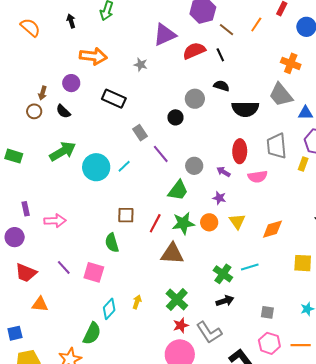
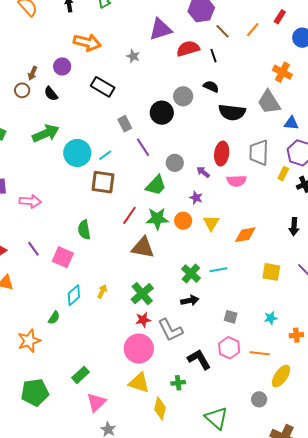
black circle: (175, 117) -> (162, 113), size x1.5
brown square: (126, 215) -> (103, 182), moved, size x1.4
green semicircle: (92, 333) -> (54, 318), size x0.6

